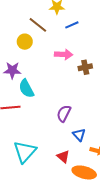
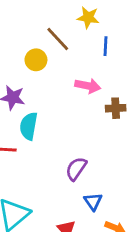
blue line: (72, 25) -> (106, 46), turned -72
cyan semicircle: (26, 89) -> (29, 126), turned 30

